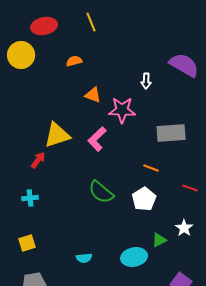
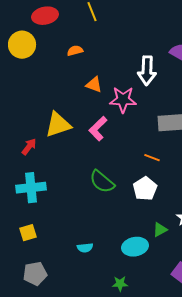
white arrow: (146, 81) -> (147, 71), size x1.8
red arrow: (38, 160) -> (29, 147), moved
cyan cross: (30, 198) -> (31, 188), size x1.8

